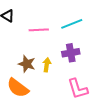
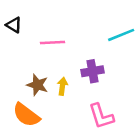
cyan line: (72, 24) -> (121, 35), moved

